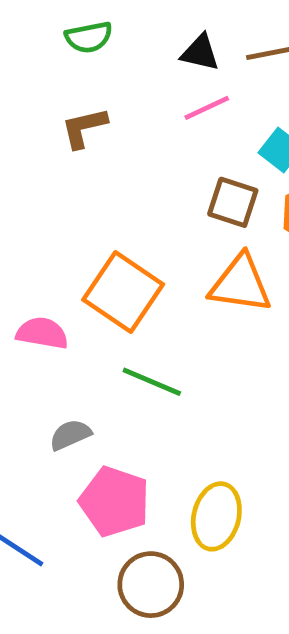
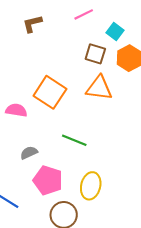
green line: (152, 382) -> (74, 140), moved

